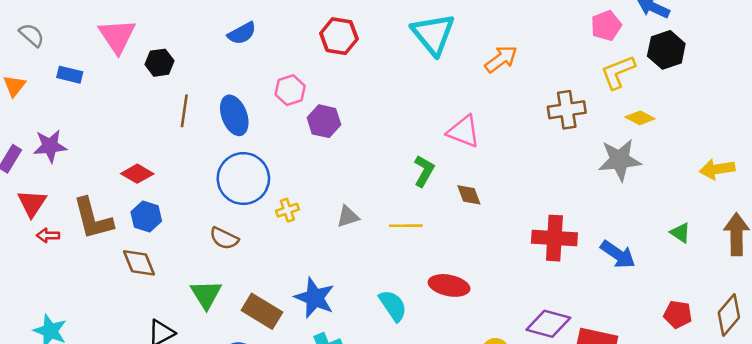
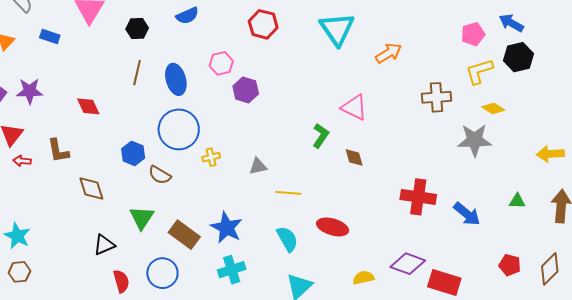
black hexagon: (160, 63) -> (137, 28), moved
red diamond: (137, 174) -> (88, 106), moved, turned 30
blue hexagon: (146, 217) -> (133, 153), moved
brown L-shape: (93, 219) -> (58, 151), size x0.7
yellow line: (406, 226) -> (288, 193), moved
green triangle: (680, 233) -> (517, 201), turned -36

